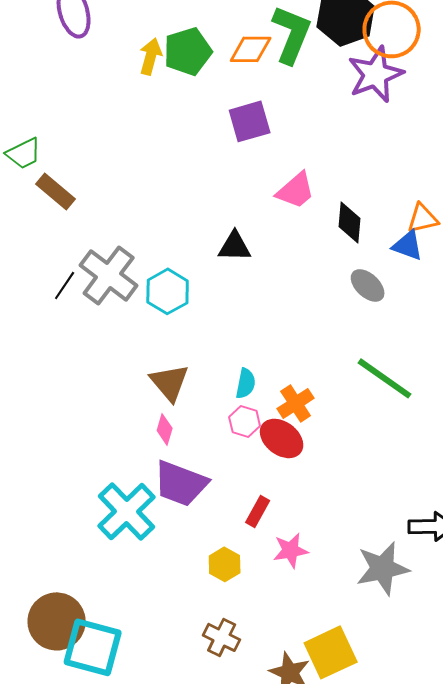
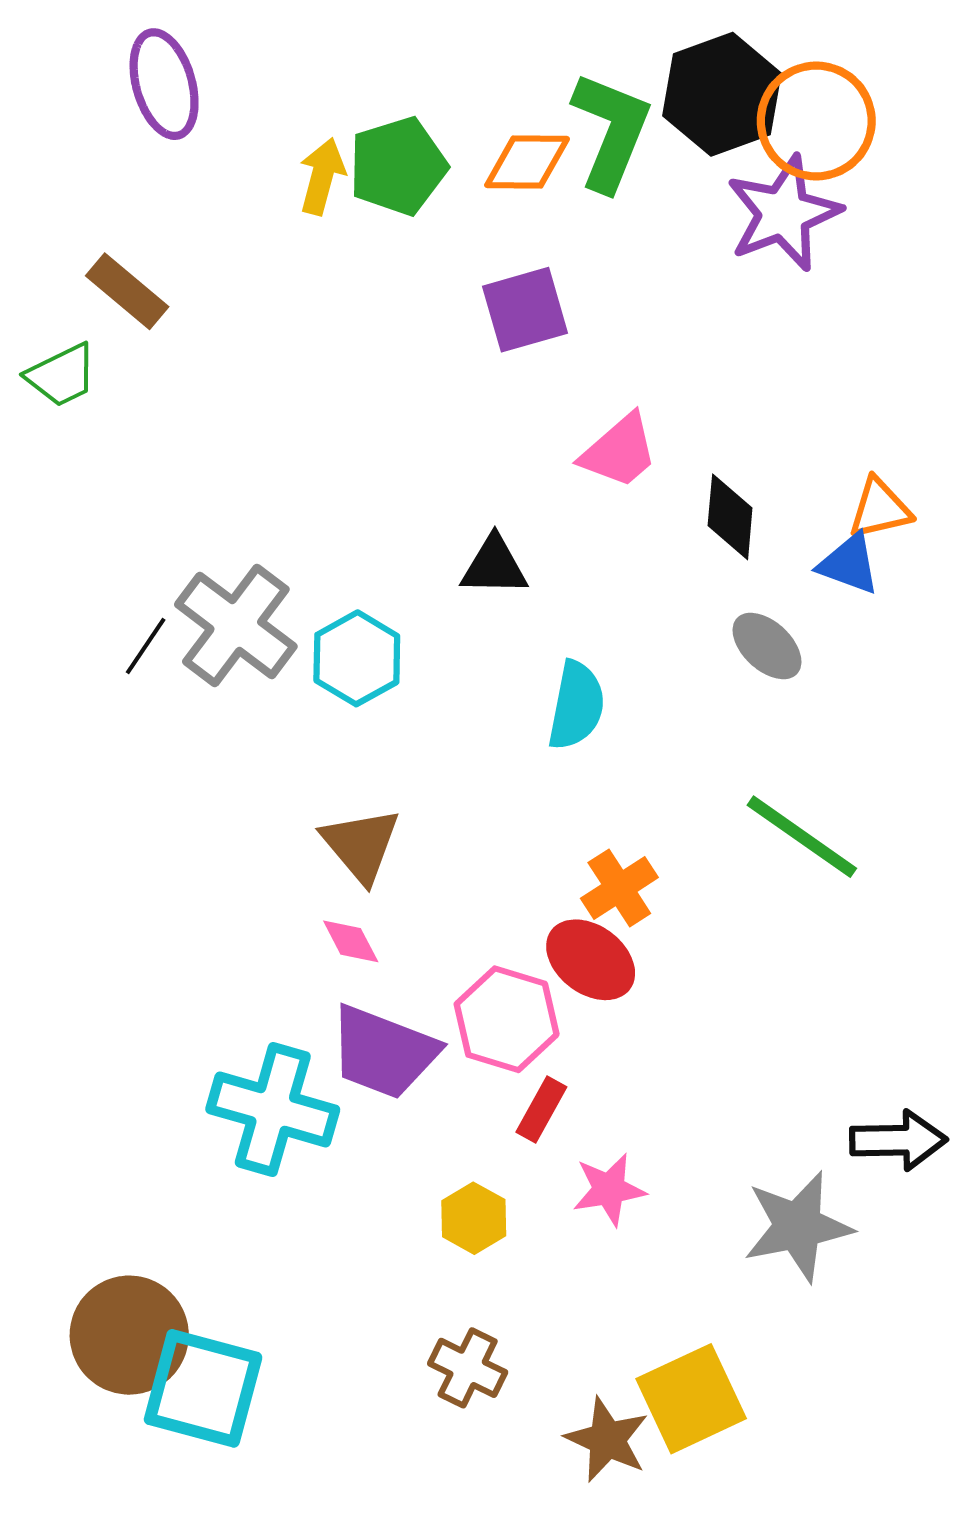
brown rectangle: (56, 191) -> (127, 291), moved
cyan semicircle: (246, 383) -> (576, 705), moved, size x1.4
pink hexagon: (245, 421) -> (507, 1019), moved, size x1.6
pink diamond: (165, 429) -> (351, 941), turned -44
cyan cross: (127, 511) -> (273, 1109), turned -30

